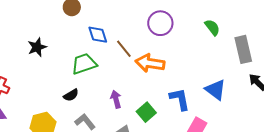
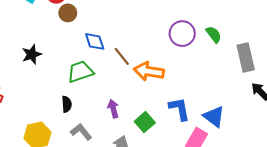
purple circle: (160, 23) -> (182, 34), moved
blue triangle: (216, 90) -> (214, 117), moved
black semicircle: (71, 95) -> (67, 104), turned -63

